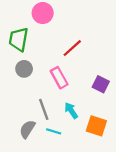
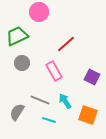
green trapezoid: (19, 39) -> (17, 36), turned 55
gray line: (44, 109) -> (40, 100), turned -48
gray semicircle: (27, 129) -> (17, 112), moved

